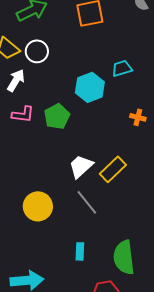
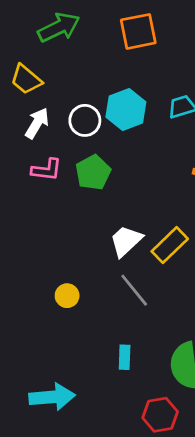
white circle: (37, 51) -> (85, 120), moved
cyan hexagon: (90, 87) -> (126, 110), moved
yellow circle: (38, 206) -> (67, 296), size x0.6

